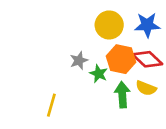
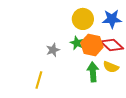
gray star: (79, 61) -> (53, 50), moved
green star: (99, 74) -> (77, 43), moved

